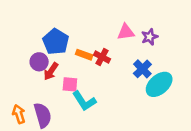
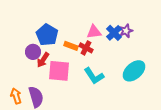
pink triangle: (126, 32) -> (94, 32), moved
blue cross: (142, 69) -> (114, 33), moved
pink square: (70, 84) -> (59, 71), size x1.6
cyan L-shape: (84, 101) -> (94, 76), moved

